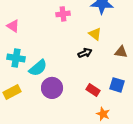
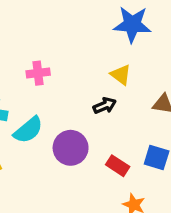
pink cross: (63, 14) -> (38, 73), moved
purple circle: (52, 88) -> (71, 148), moved

